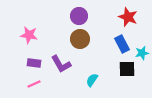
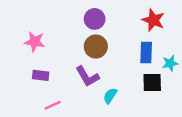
blue rectangle: (122, 44) -> (146, 53), turned 30
purple L-shape: (61, 64) -> (87, 76), moved
pink line: (34, 84) -> (53, 105), moved

